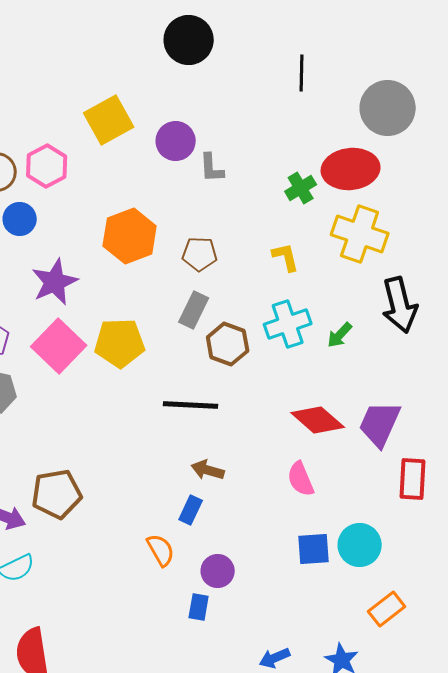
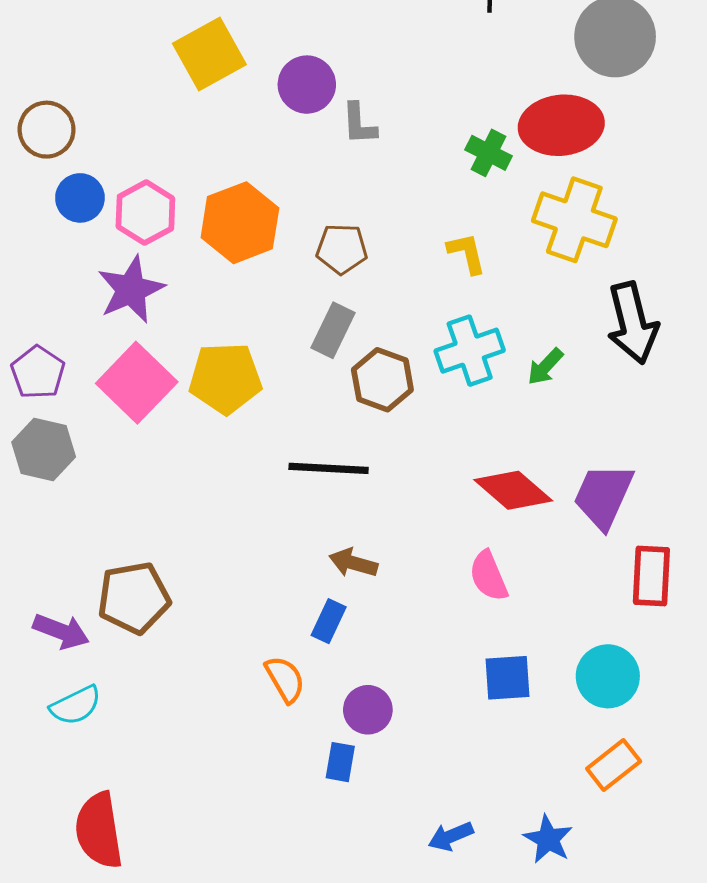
pink hexagon: (47, 166) -> (145, 212), moved
green cross: (301, 188) -> (489, 153), turned -32
cyan circle: (360, 545) -> (608, 676), moved

